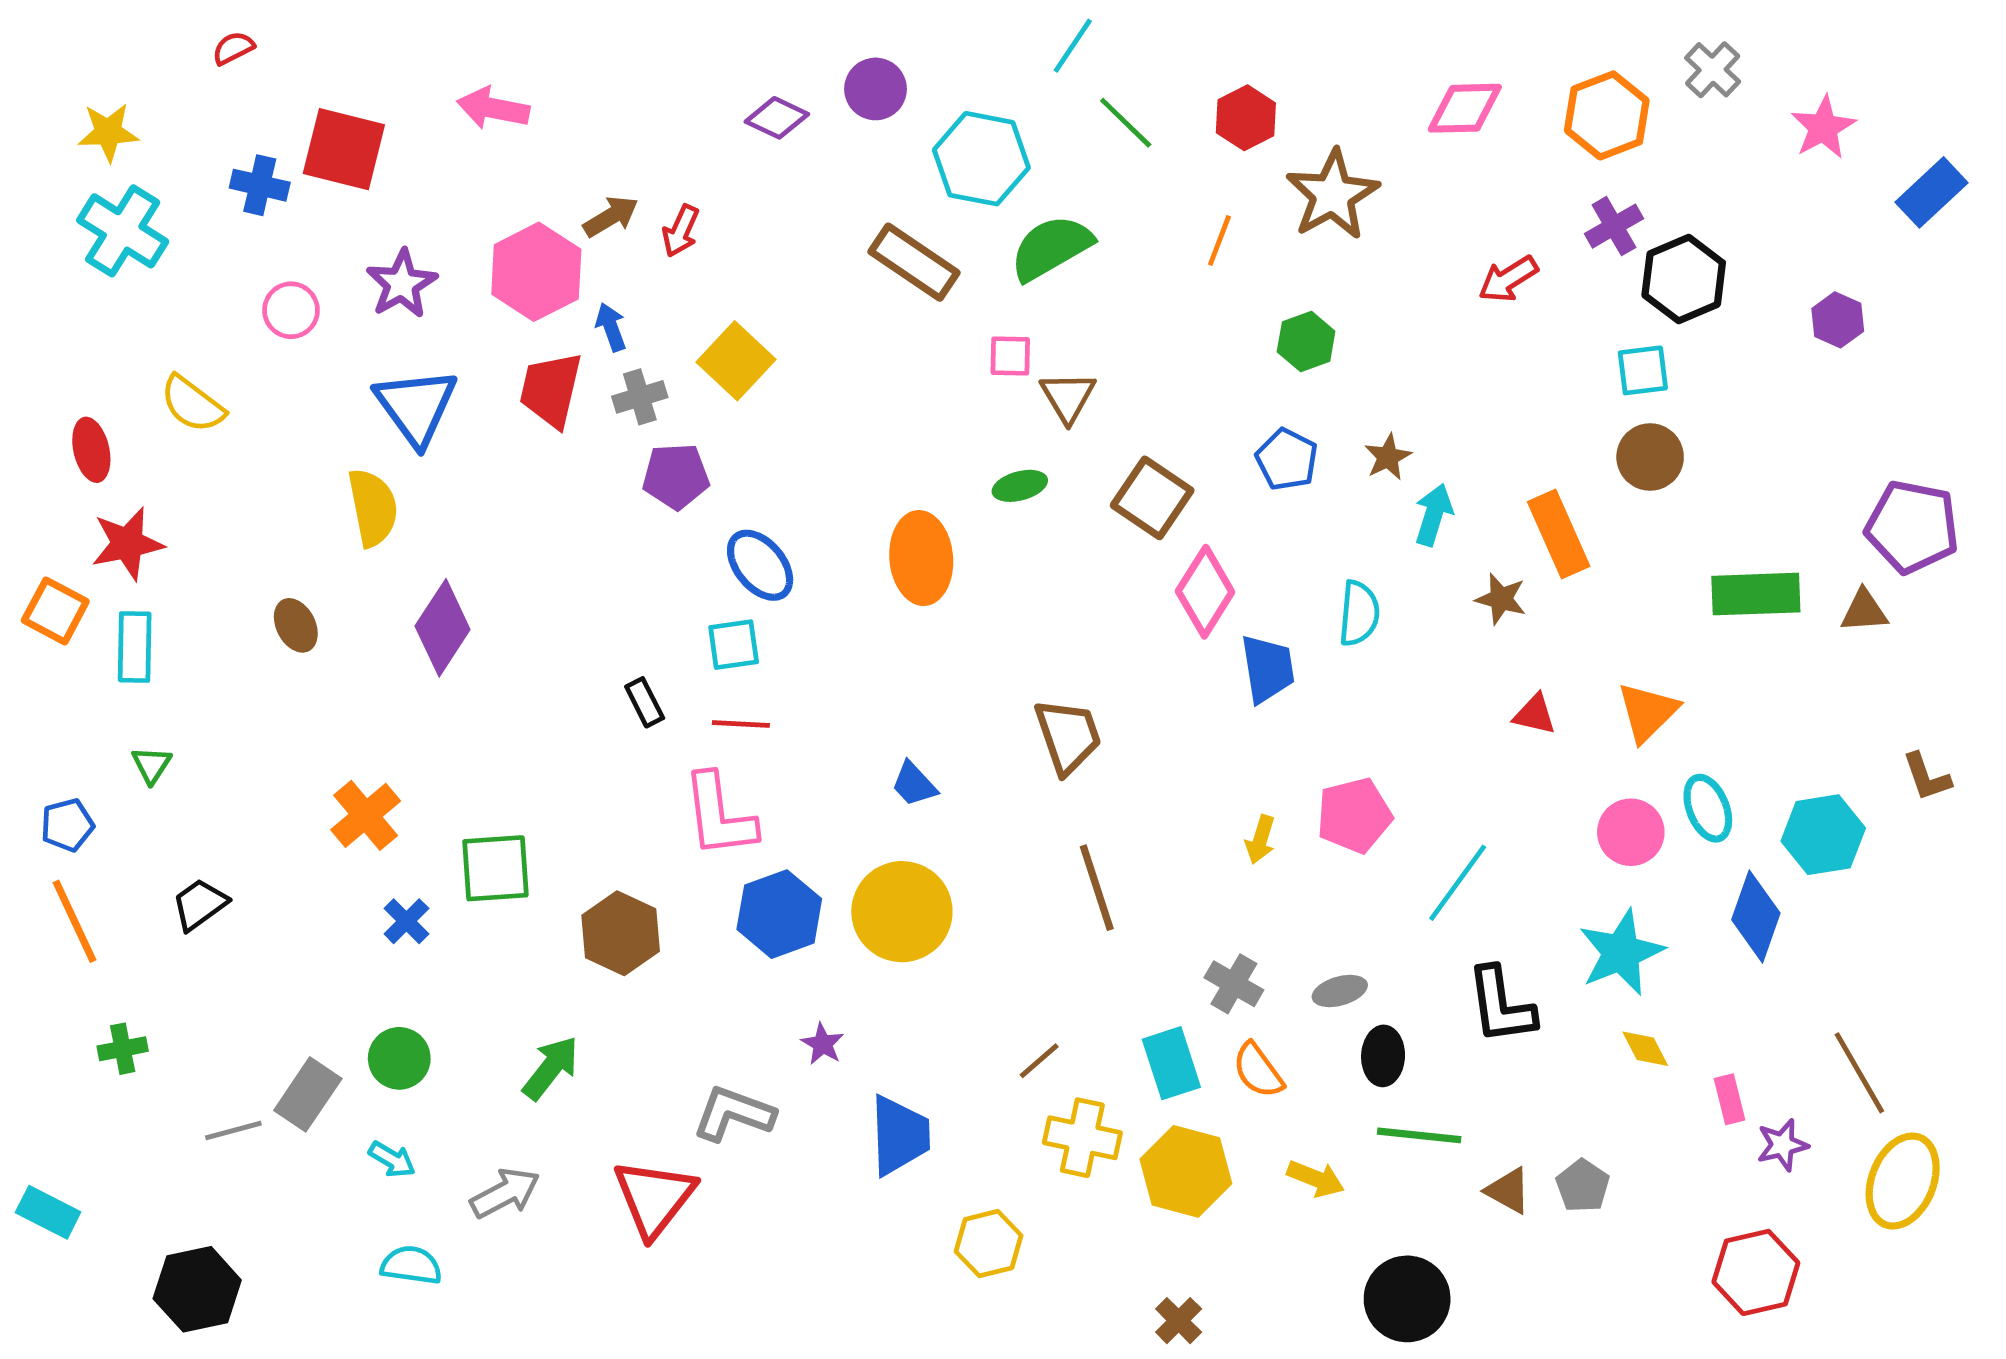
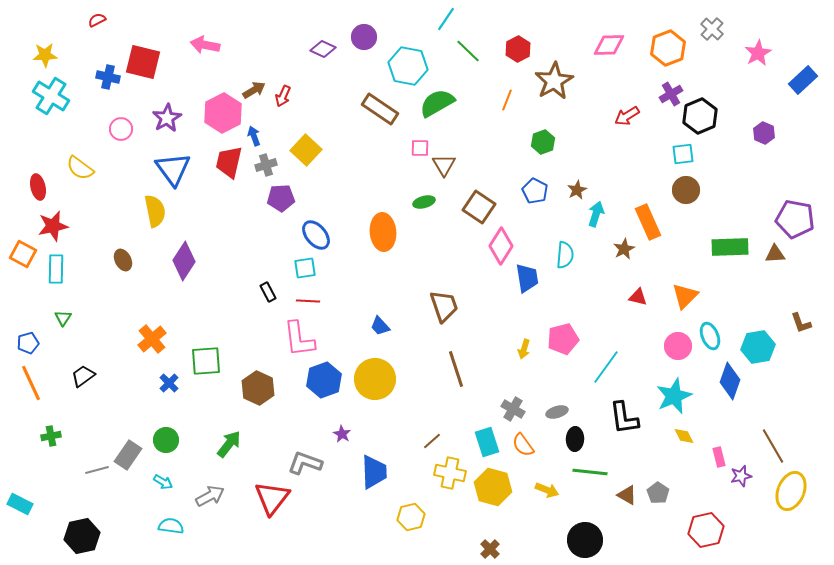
brown star: (1501, 599) -> (624, 249), turned 30
red hexagon: (1756, 1272) -> (706, 530), moved

